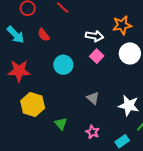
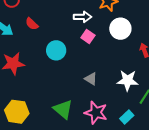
yellow hexagon: (33, 104) -> (17, 112), moved
green triangle: (61, 124) -> (63, 109), size x1.5
pink star: (93, 132) -> (96, 113), size x1.6

